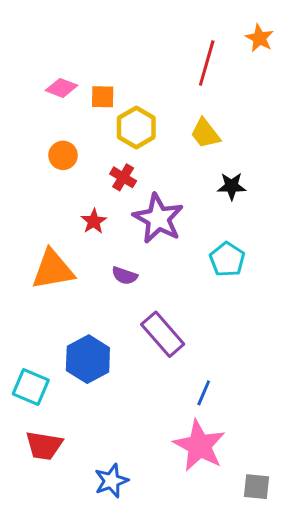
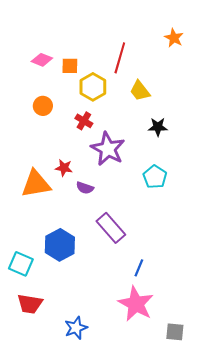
orange star: (259, 38) -> (174, 38), moved
red line: (207, 63) -> (120, 58), moved
red star: (94, 221) -> (64, 168), moved, turned -30

